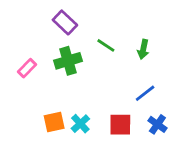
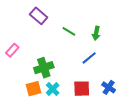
green cross: (68, 61) -> (44, 68), moved
blue line: (145, 93) -> (89, 58), moved

